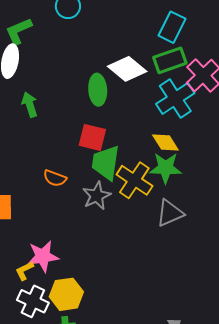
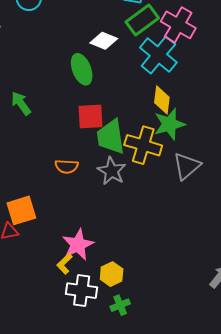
white diamond: (127, 69) -> (104, 41), size x0.7
yellow diamond: (165, 143) -> (162, 100), turned 56
yellow hexagon: (66, 294) -> (112, 274), size x0.7

